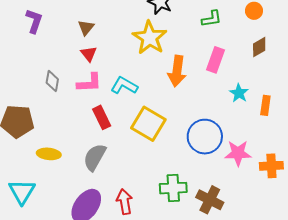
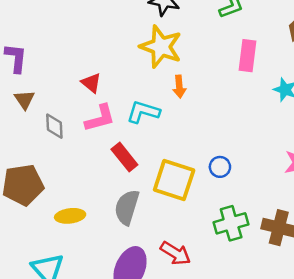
brown triangle: (86, 28) -> (24, 100), moved
orange arrow: (177, 71) -> (179, 87), moved, size x0.6
yellow square: (148, 124) -> (174, 180), moved
blue circle: (205, 137) -> (220, 167), moved, size x0.5
red arrow: (125, 202) -> (175, 253), turned 145

